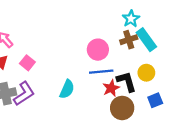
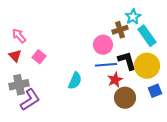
brown cross: (129, 40) -> (120, 30), moved
yellow circle: (146, 73) -> (147, 66), size x1.6
black L-shape: (127, 82) -> (127, 61), moved
purple L-shape: (24, 94) -> (30, 100), moved

